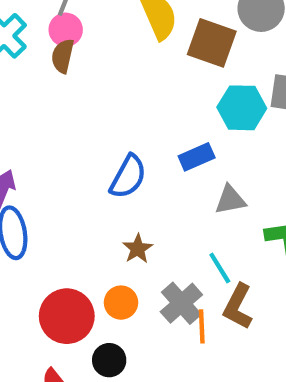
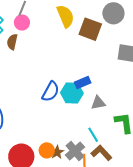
brown semicircle: (63, 56) -> (12, 42), moved
cyan hexagon: (242, 108) -> (72, 93), moved
brown star: (138, 249) -> (57, 152), moved
brown L-shape: (238, 307) -> (101, 153), turned 110

